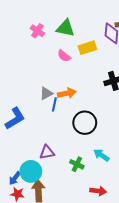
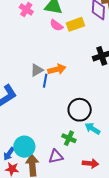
pink semicircle: (64, 56) -> (56, 25), moved
black circle: (85, 123) -> (80, 110), moved
purple triangle: (47, 152) -> (56, 156), moved

